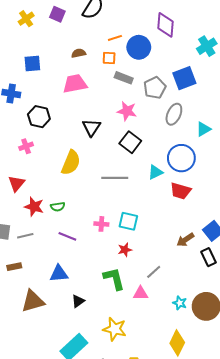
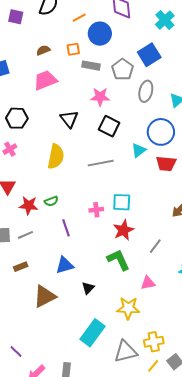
orange line: (115, 38) -> (79, 18), moved
purple line: (67, 236) -> (66, 228), turned 60
red star: (125, 250) -> (123, 230), size x1.5
pink triangle: (140, 293) -> (148, 283), moved

